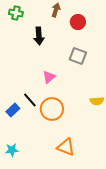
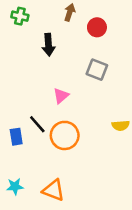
blue rectangle: (13, 110) -> (16, 137), turned -56
orange triangle: (66, 147) -> (53, 190), moved

